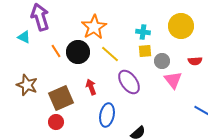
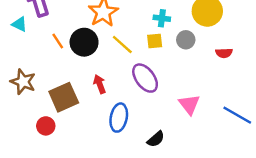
yellow square: (145, 51) -> (155, 41), moved
gray circle: (162, 61) -> (186, 40), moved
pink triangle: (173, 80) -> (189, 104), moved
red circle: (56, 122) -> (46, 126), moved

